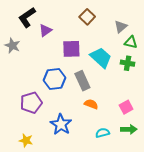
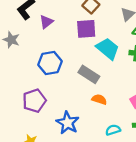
purple square: (71, 49) -> (86, 29), moved
blue hexagon: (55, 79) -> (50, 63), moved
gray rectangle: (82, 81) -> (89, 74), turned -30

